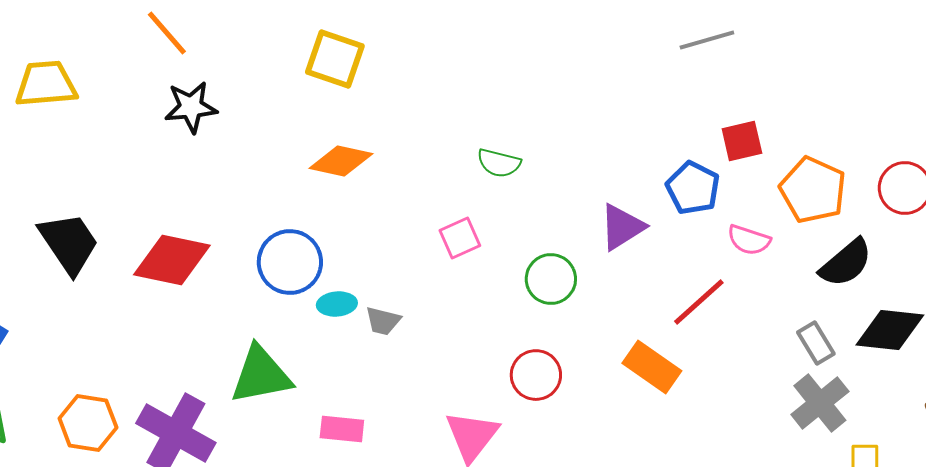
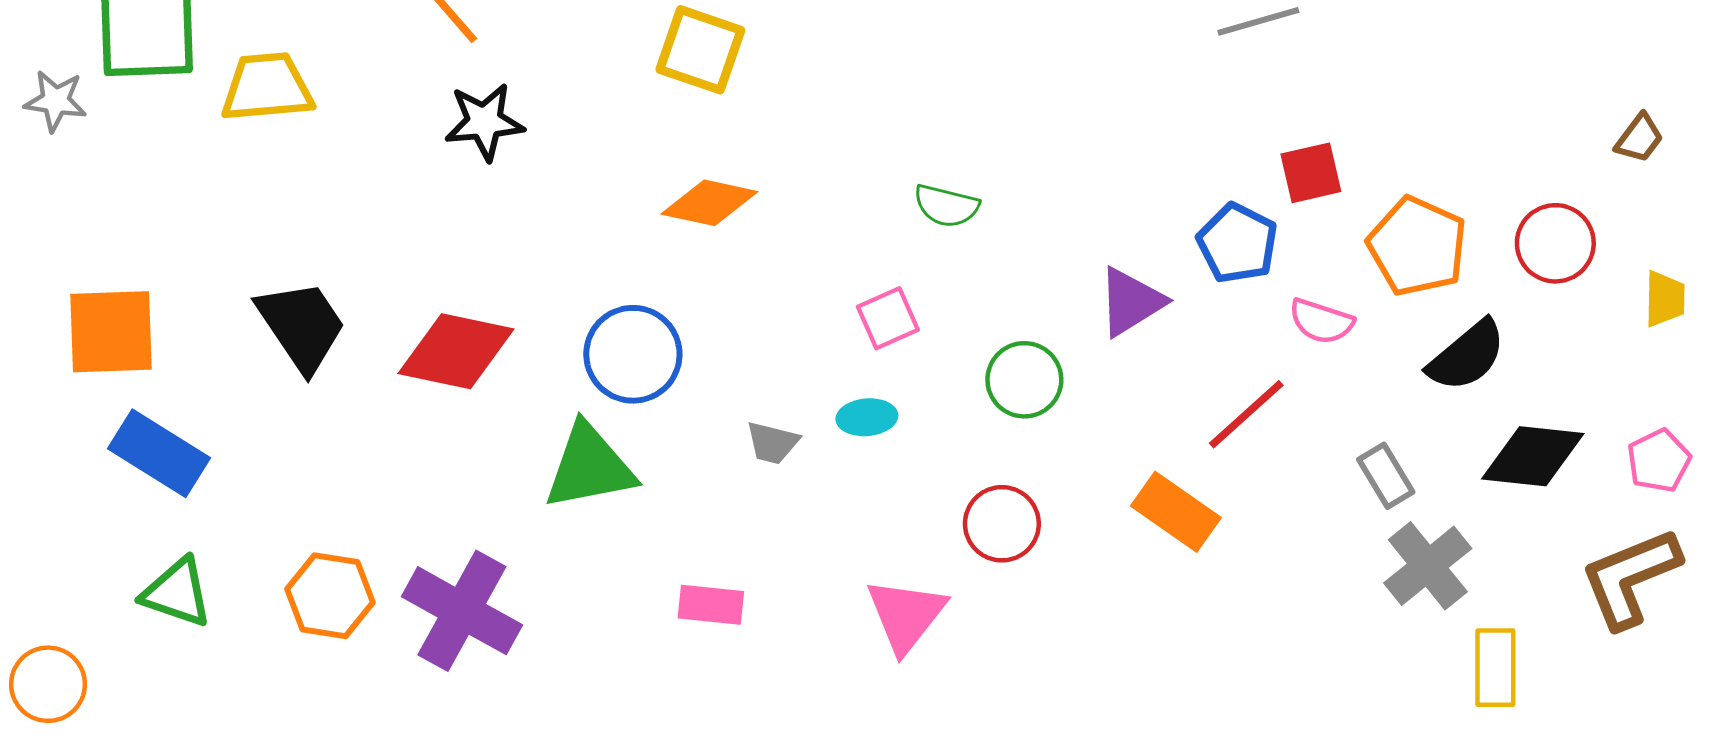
cyan ellipse: (337, 304) -> (867, 417), moved
gray rectangle: (816, 343) -> (1386, 476), moved
green triangle: (261, 375) -> (589, 467), moved

